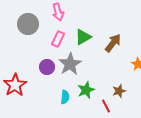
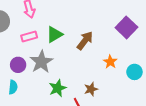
pink rectangle: (58, 39) -> (29, 37), turned 49
cyan semicircle: (65, 97) -> (13, 87), moved

